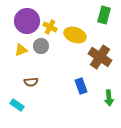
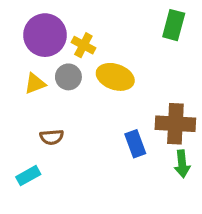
yellow ellipse: (75, 35) -> (115, 77), moved
brown cross: (100, 57) -> (175, 124), moved, turned -30
cyan rectangle: (17, 105) -> (28, 176), turned -64

